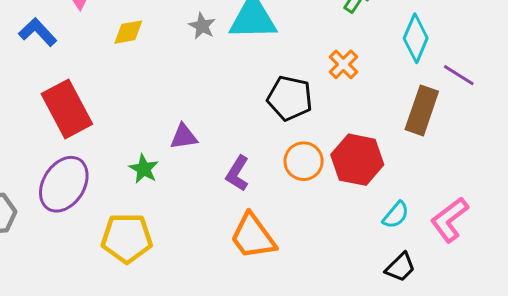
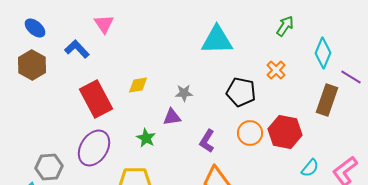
gray star: (202, 26) -> (184, 93), moved, turned -30
yellow diamond: (128, 32) -> (138, 85), moved

